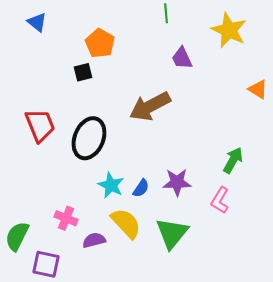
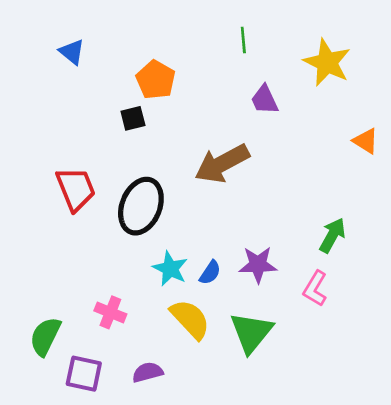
purple semicircle: (94, 240) -> (148, 372), moved

